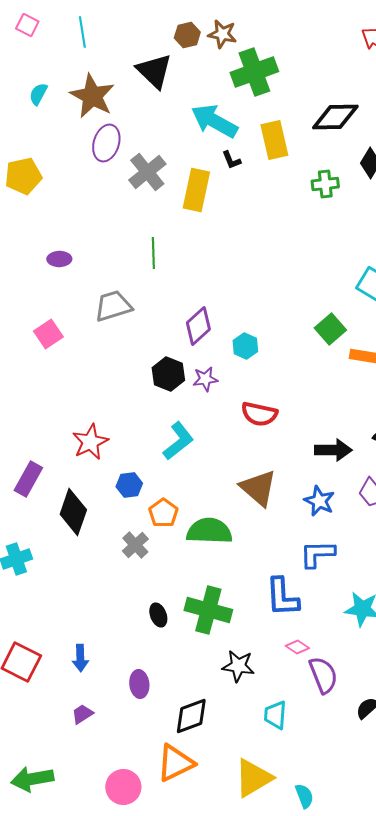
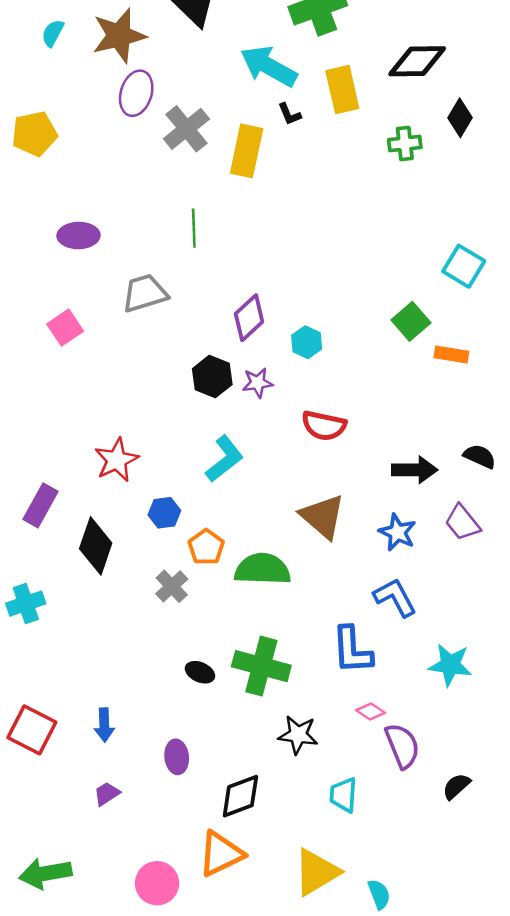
brown star: (92, 96) -> (119, 36), turned 30
purple ellipse: (59, 259) -> (79, 236), size x1.4
blue L-shape: (317, 554) -> (395, 597), turned 63
black ellipse: (158, 615) -> (200, 672), turned -45

